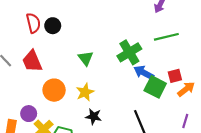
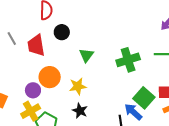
black circle: (53, 26) -> (62, 32), moved
blue arrow: (144, 73) -> (133, 112), moved
purple circle: (29, 114) -> (33, 90), moved

